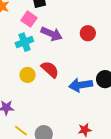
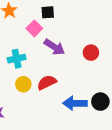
cyan cross: (24, 42) -> (17, 59), moved
red semicircle: (50, 69) -> (47, 82), turned -78

